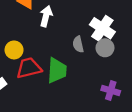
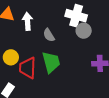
gray semicircle: (78, 44) -> (49, 35), moved
red trapezoid: (29, 68) -> (28, 68), turned -55

